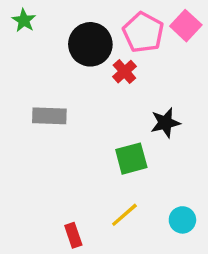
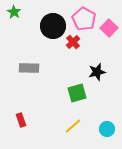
pink square: (186, 26) -> (109, 28), moved
red rectangle: (73, 235) -> (21, 120), moved

